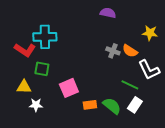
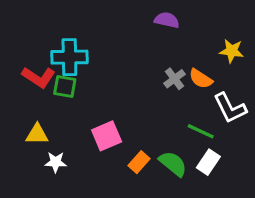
gray cross: (113, 51) -> (174, 79), turned 32
green square: (42, 69) -> (65, 86), moved
orange rectangle: (90, 105) -> (139, 162), turned -40

